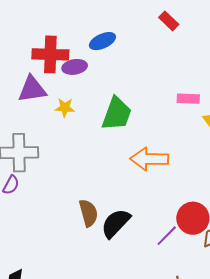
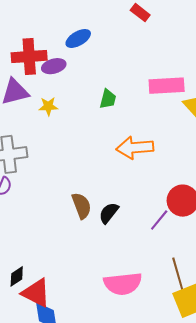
pink rectangle: (188, 99) -> (167, 86), size x1.6
green trapezoid: (117, 114) -> (108, 99), moved, size x0.6
black semicircle: (116, 223) -> (109, 213), size x0.7

